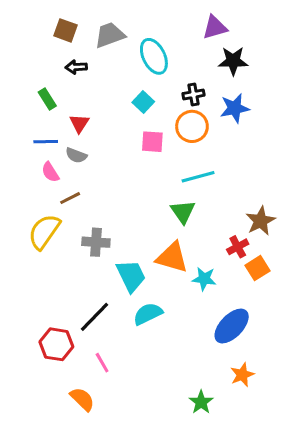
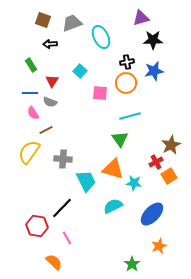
cyan square: (143, 102) -> (80, 71), moved
cyan semicircle: (148, 314) -> (113, 206), moved

